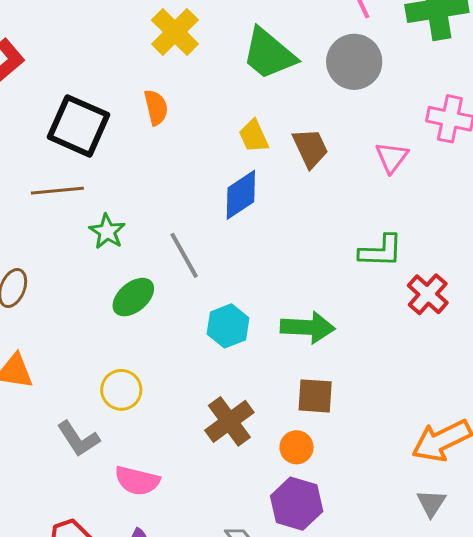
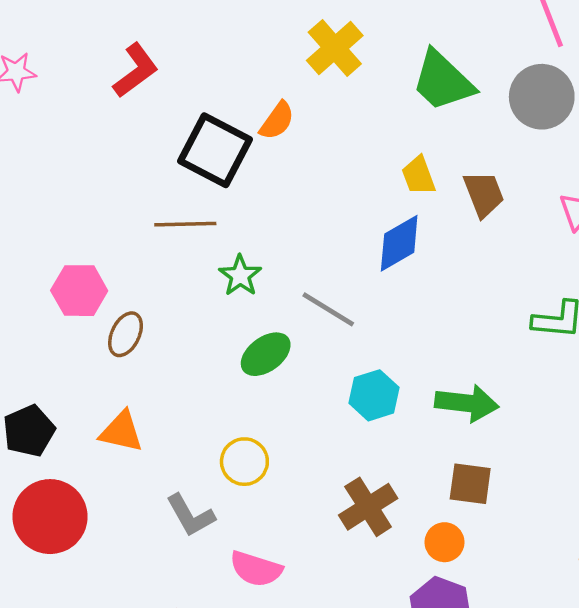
orange semicircle: (156, 107) -> (277, 121), moved, turned 45
gray line: (184, 255) -> (328, 309), turned -33

